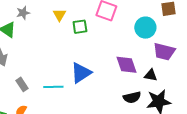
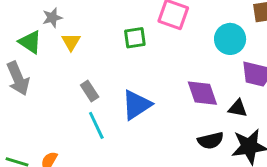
yellow triangle: (60, 15) -> (71, 42), moved
gray rectangle: (22, 84) -> (90, 91), moved
cyan line: (53, 87) -> (96, 125), turned 66

